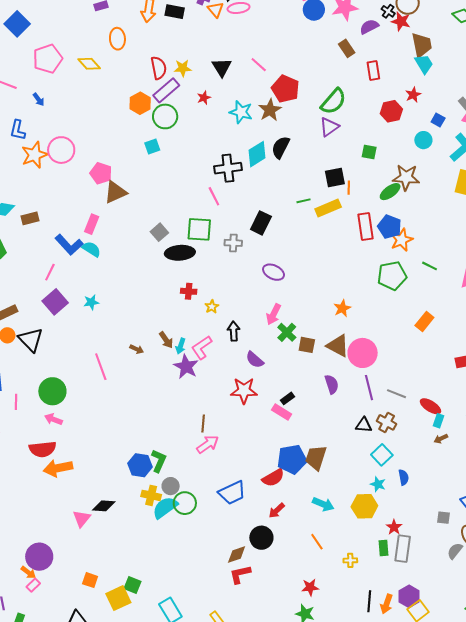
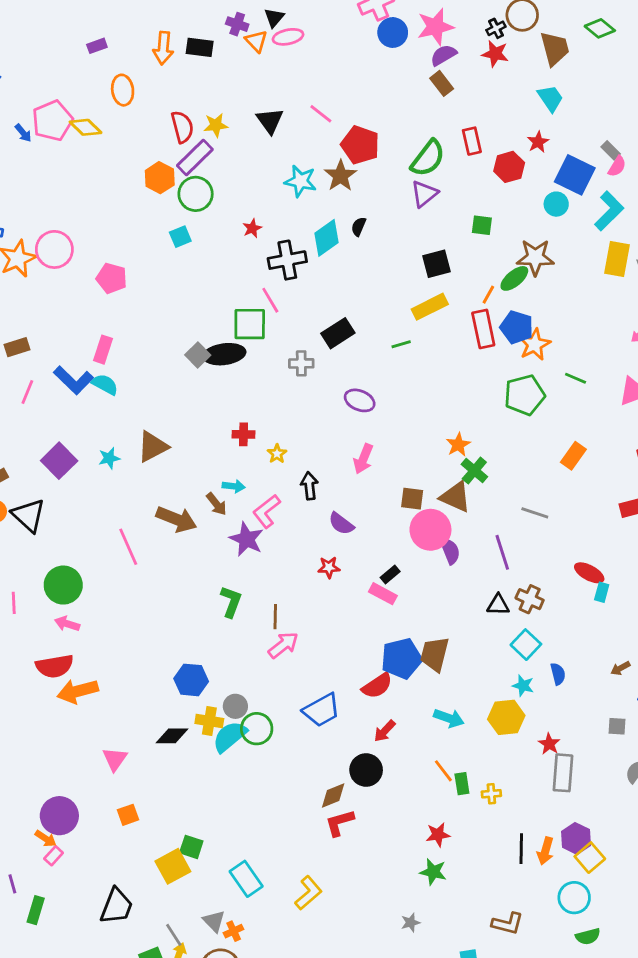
black cross: (388, 11) -> (496, 28), turned 32
red star: (401, 21) -> (495, 54), moved
purple semicircle: (369, 27) -> (443, 55), moved
brown trapezoid: (422, 45) -> (555, 48), moved
pink pentagon: (48, 59) -> (52, 121), moved
red rectangle: (373, 70) -> (472, 141), moved
red star: (204, 98) -> (252, 228), moved
blue arrow: (39, 100) -> (23, 133), moved
blue square: (438, 120) -> (575, 175), size x2.0
black semicircle: (281, 147) -> (359, 227), size x0.6
orange line: (349, 188) -> (488, 295), moved, turned 32
brown triangle: (115, 192) -> (153, 447), moved
green line: (303, 201) -> (401, 344), moved
black rectangle: (261, 223) -> (338, 333), turned 35
green square: (199, 229) -> (250, 324), moved
black ellipse: (180, 253) -> (224, 354), moved
pink line: (50, 272) -> (27, 392), moved
green cross: (287, 332) -> (474, 470), moved
cyan arrow: (181, 346) -> (234, 486), moved, turned -98
brown arrow: (137, 349) -> (176, 519), size x2.0
pink circle: (363, 353) -> (430, 530), moved
red star: (244, 391) -> (329, 567), size x0.6
gray line: (397, 394) -> (535, 513), moved
brown arrow: (441, 439) -> (620, 668), moved
green L-shape: (159, 461) -> (231, 602), moved
black diamond: (104, 506) -> (172, 736), moved
green rectangle: (384, 548) -> (462, 784), moved
orange square: (90, 580) -> (128, 815), moved, turned -35

